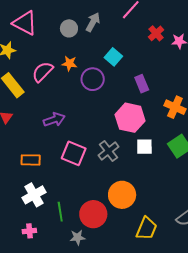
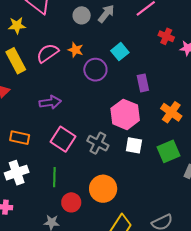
red cross: (156, 33) -> (166, 36), turned -35
gray cross: (108, 151) -> (98, 143), turned -35
green line: (60, 212) -> (54, 177), moved
red circle: (93, 214) -> (71, 202), size x0.7

